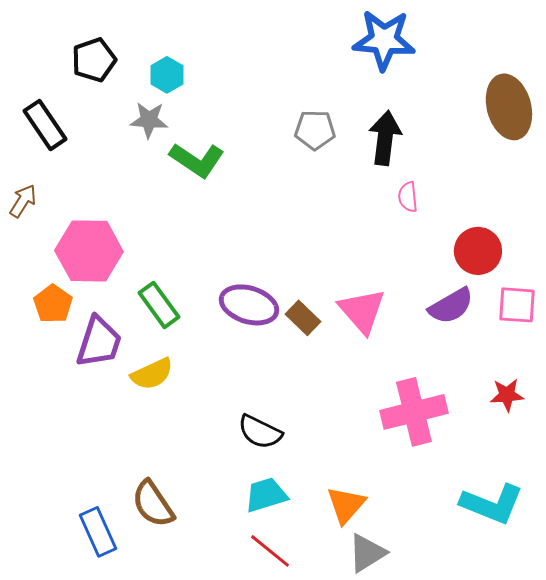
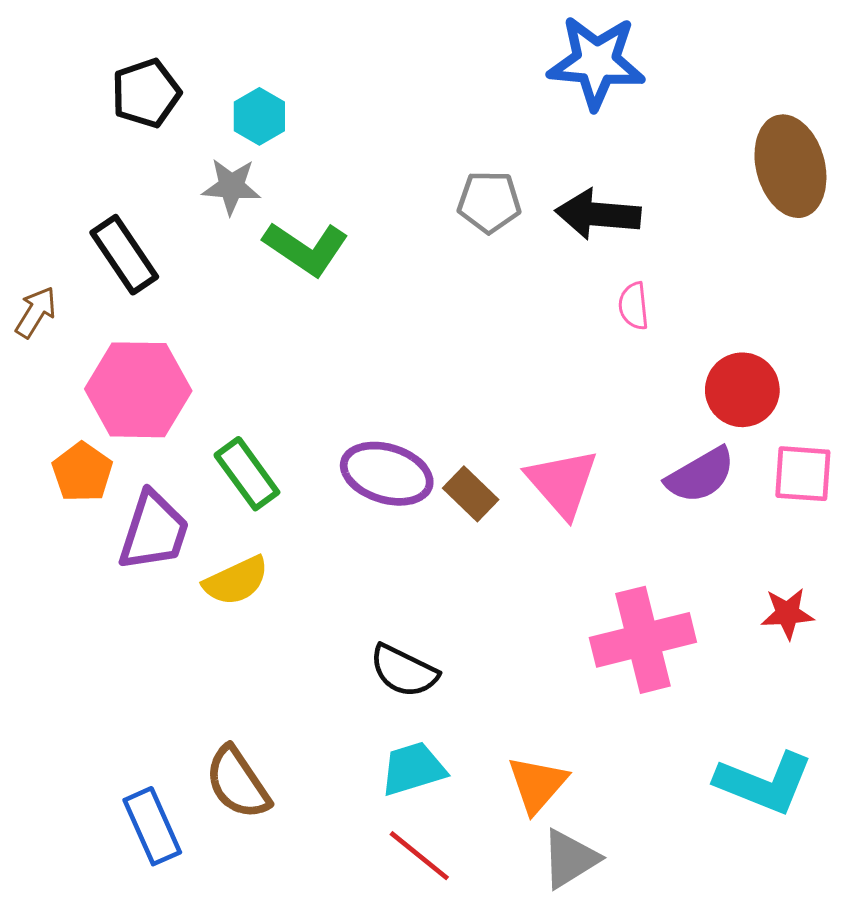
black rectangle: (45, 125) -> (124, 255), moved
black arrow: (385, 138) -> (598, 214), turned -92

